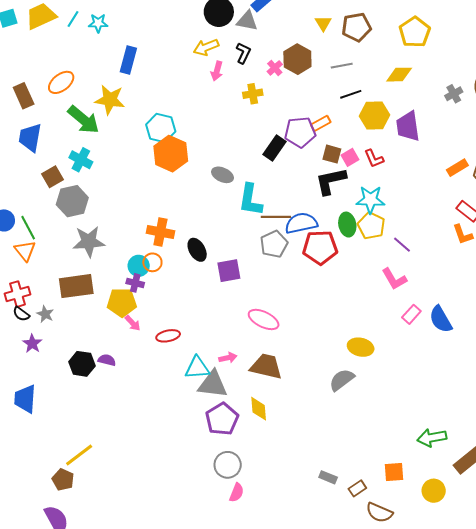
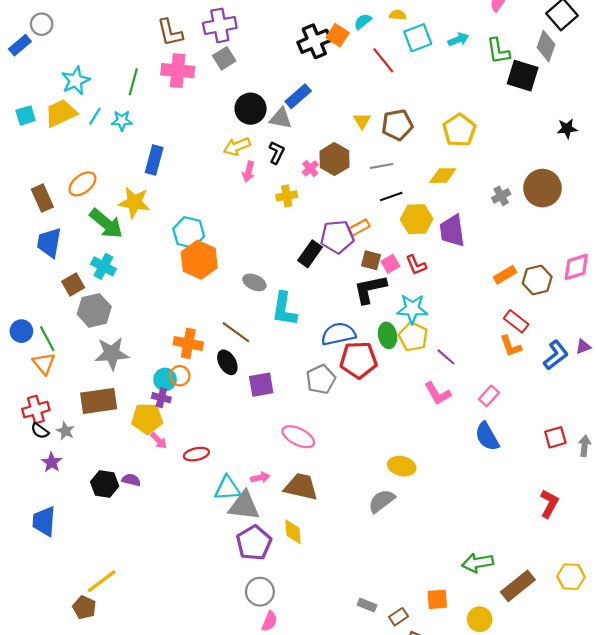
brown line: (276, 217) -> (236, 332), moved, turned 36
gray pentagon: (274, 244) -> (321, 379), moved
pink rectangle: (411, 314) -> (489, 396), moved

